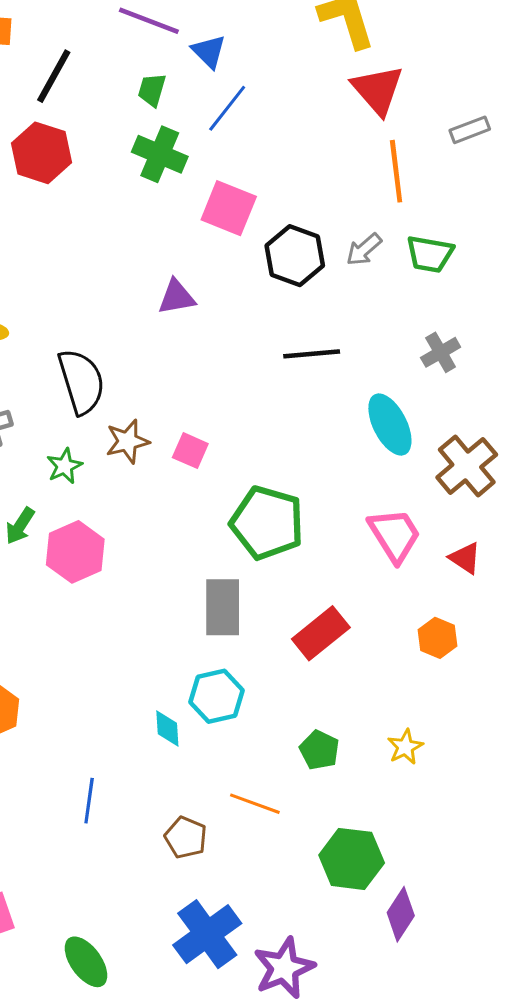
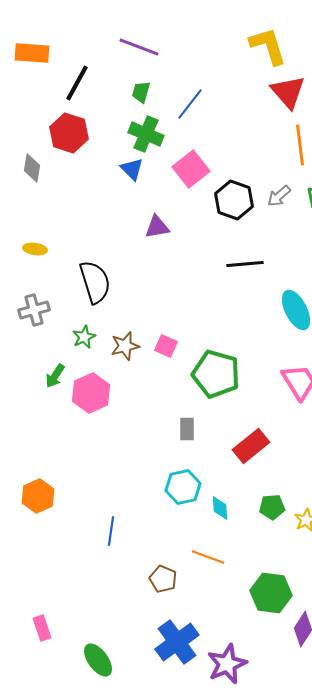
blue triangle: (209, 51) -> (132, 169), moved
pink square: (229, 208) -> (191, 169), turned 30
brown star: (127, 441) -> (125, 346), moved
pink square: (190, 451) -> (166, 346), moved
gray rectangle: (223, 607) -> (187, 429), size x0.6
cyan diamond: (167, 728) -> (220, 508), moved
green pentagon: (319, 750) -> (272, 507), moved, turned -30
blue line: (89, 801) -> (111, 531), moved

